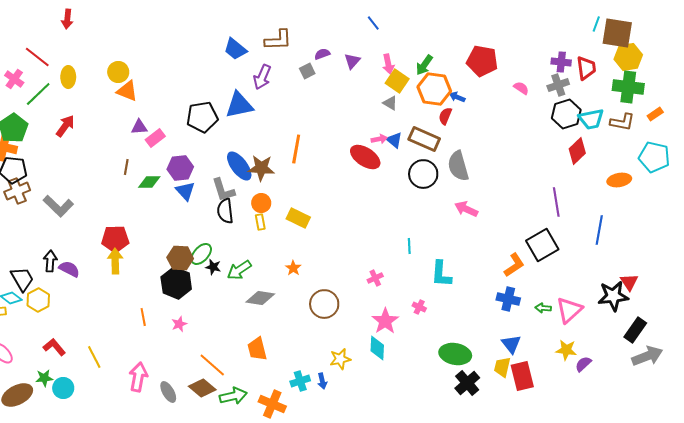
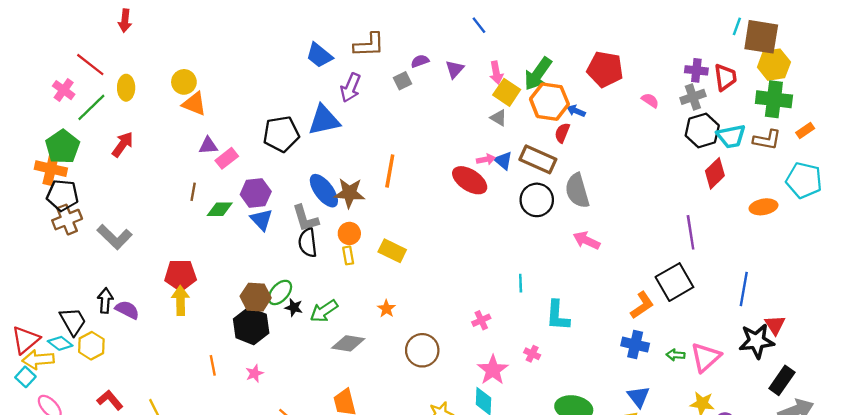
green arrow: (424, 65) -> (538, 74), size x1.4
blue line: (599, 230) -> (744, 289), moved

